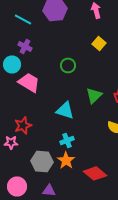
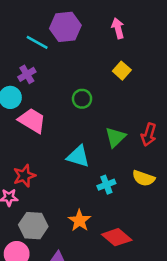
cyan line: (23, 19) -> (37, 42), moved
purple cross: (25, 46) -> (27, 74), turned 32
cyan cross: (67, 140) -> (106, 185), moved
gray hexagon: (42, 161) -> (33, 226), moved

